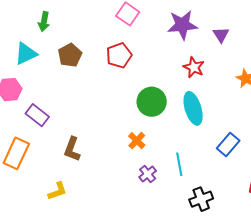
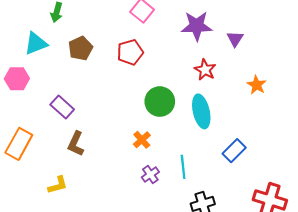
purple rectangle: (37, 115) -> (62, 107), moved

